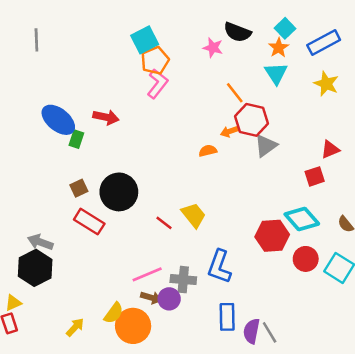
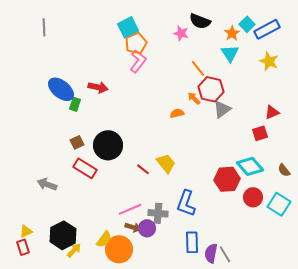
cyan square: (285, 28) -> (247, 24), moved
orange arrow: (230, 131) -> (194, 98), turned 64
black hexagon: (35, 268) -> (63, 235), moved

